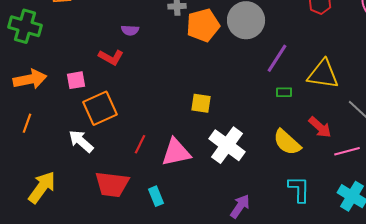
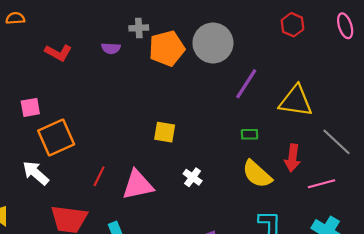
purple semicircle: (130, 30) -> (111, 48), moved
red L-shape: (111, 57) -> (58, 53), moved
green rectangle: (284, 92) -> (250, 134), moved
red arrow: (320, 127) -> (292, 158), turned 55
white cross: (227, 145) -> (193, 177), size x0.5

